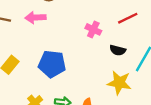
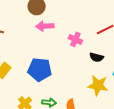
pink arrow: (35, 18) -> (45, 26), moved

